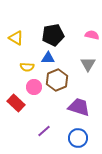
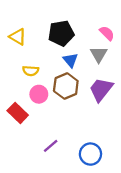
pink semicircle: (92, 35) -> (107, 33), turned 32
blue triangle: (48, 58) -> (71, 60), moved, turned 48
gray triangle: (88, 64) -> (99, 54), moved
purple trapezoid: (79, 107) -> (101, 90), moved, turned -70

